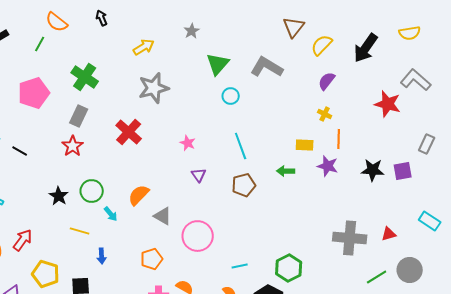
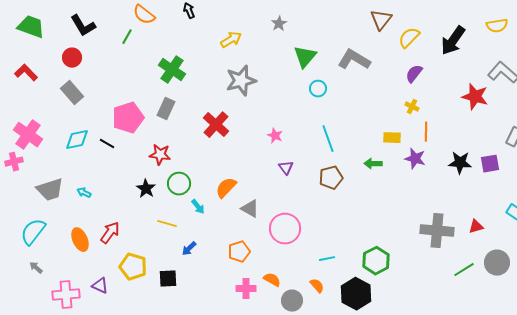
pink pentagon: (34, 93) -> (128, 118), moved
red star: (73, 146) -> (160, 155), moved, turned -30
blue arrow: (102, 256) -> (189, 249), turned 49

